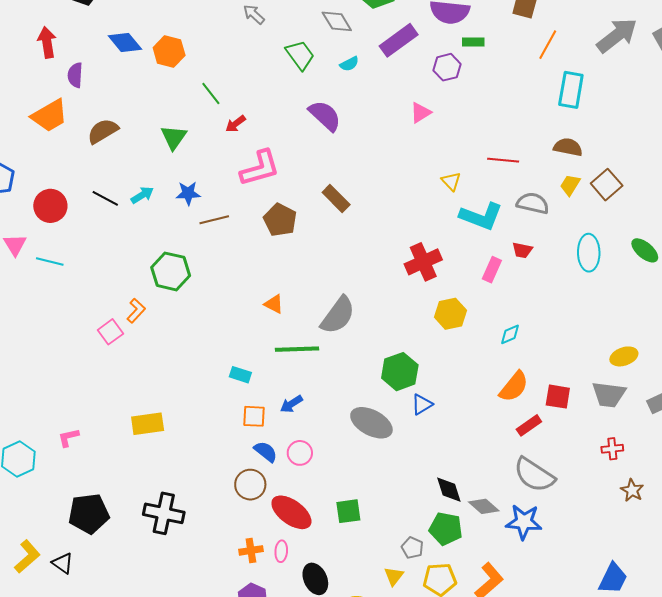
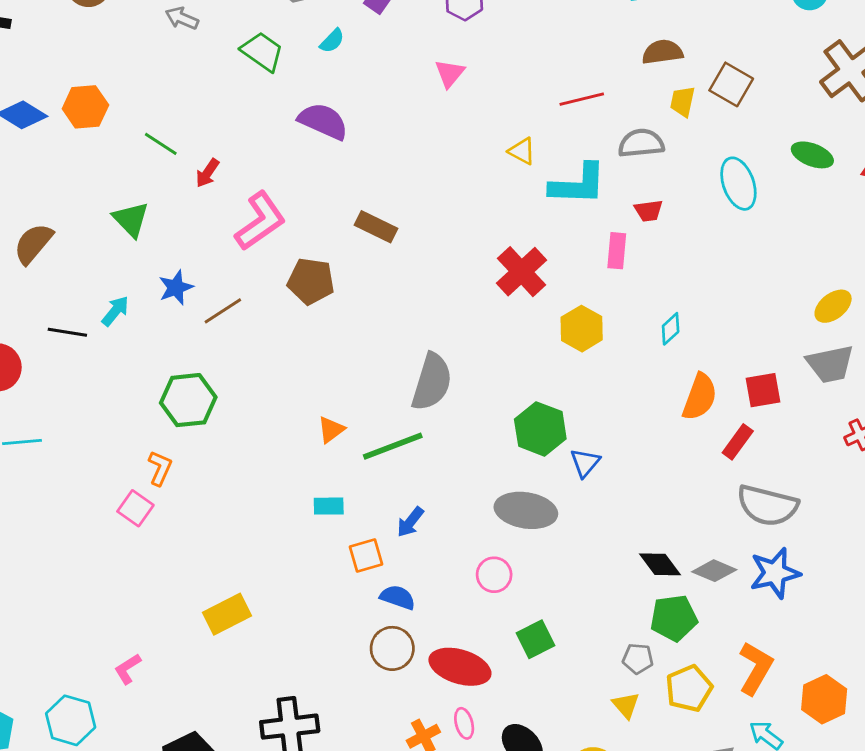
orange triangle: (274, 304) -> (331, 430), moved, turned -45
pink circle: (300, 453) -> (494, 575), moved

